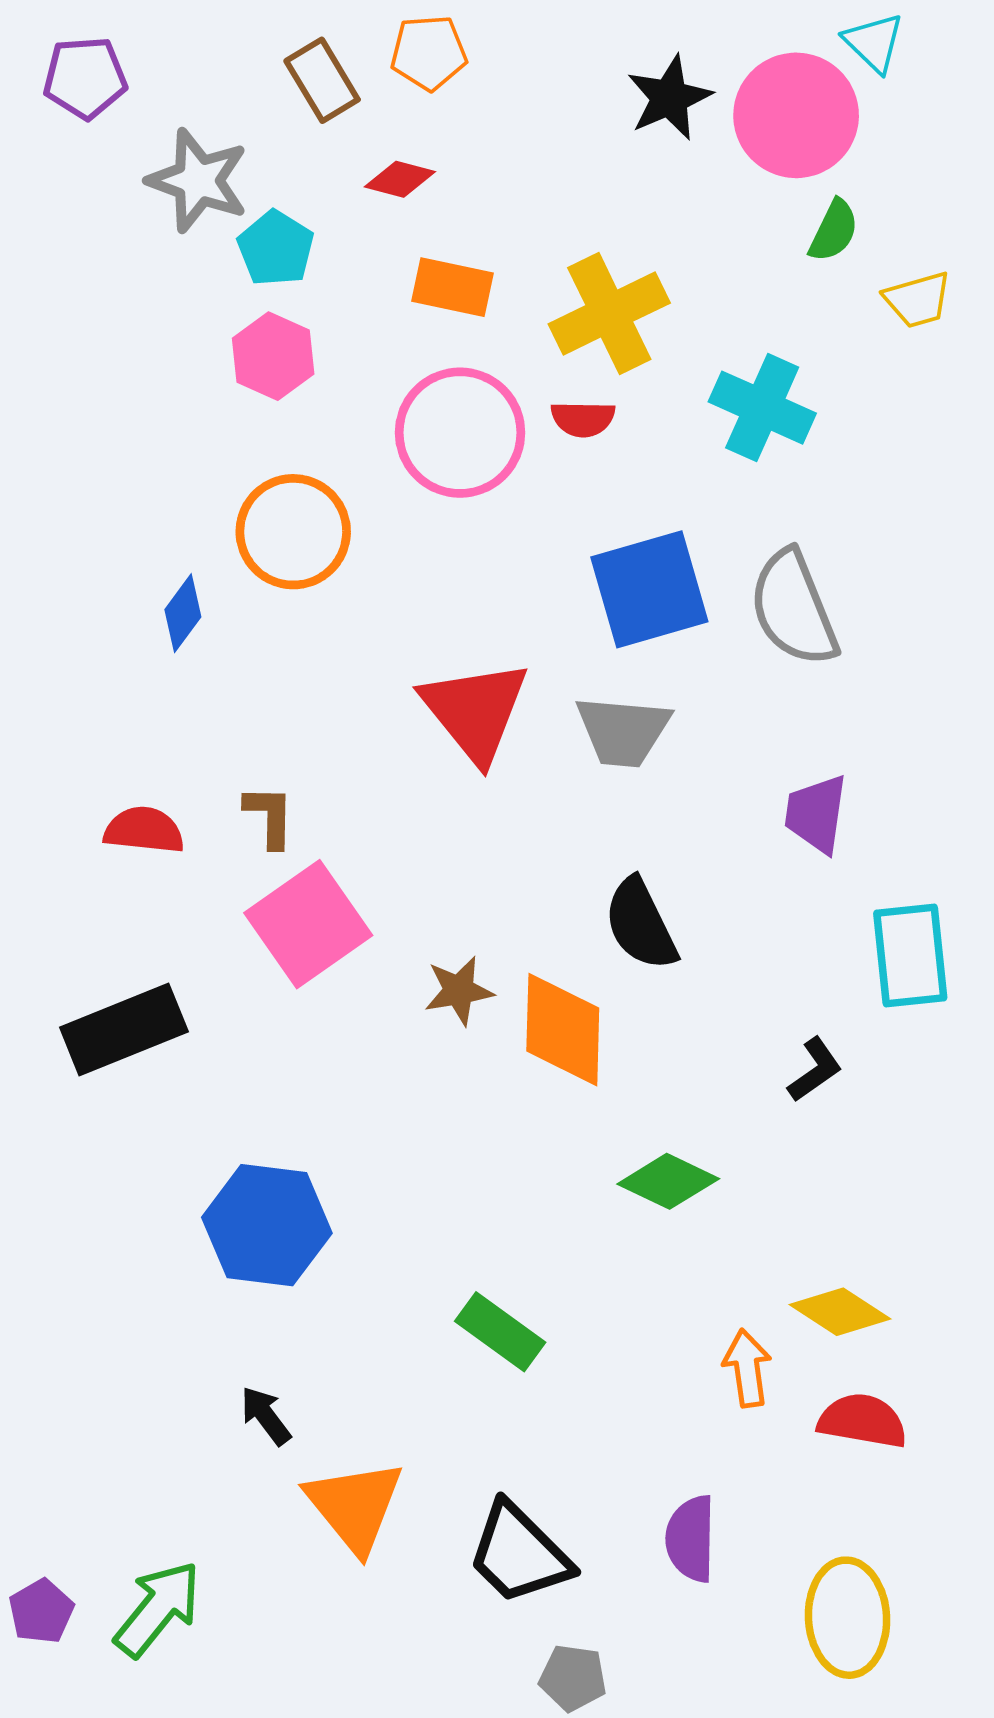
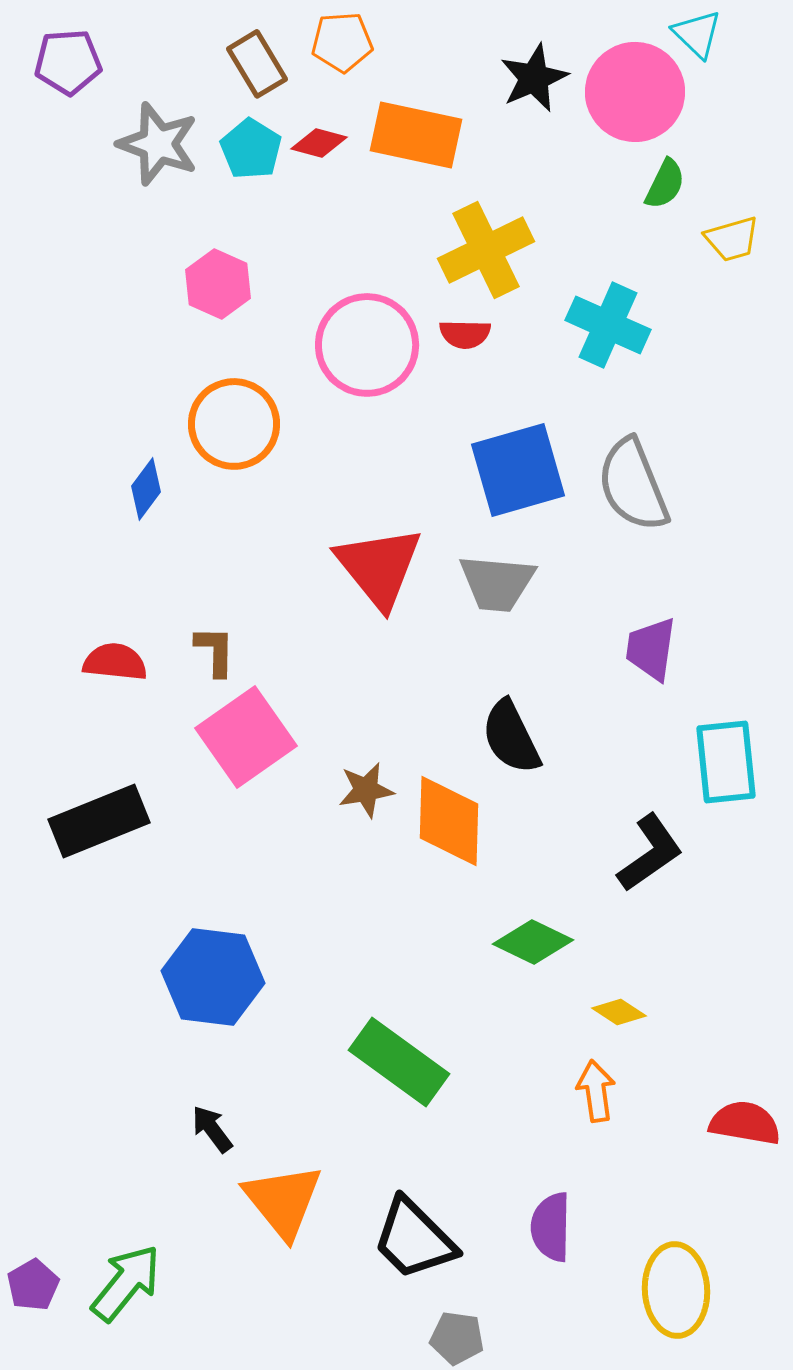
cyan pentagon: (276, 248) -> (251, 149), moved
orange rectangle: (452, 287) -> (416, 135), moved, size x1.4
black L-shape: (815, 1070) -> (650, 853), size x1.5
yellow diamond: (840, 1312) -> (619, 1012), moved, size x0.7
green rectangle: (500, 1332) -> (399, 1062), size x1.4
red semicircle: (863, 1421) -> (745, 1123), moved

